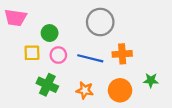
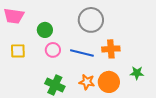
yellow square: (32, 53) -> (18, 51), moved
green cross: (47, 85) -> (55, 85), moved
orange star: (85, 90) -> (87, 82), moved

